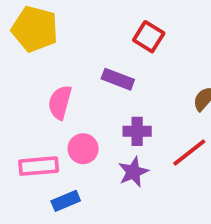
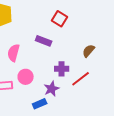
purple cross: (137, 131) -> (62, 69), moved
blue rectangle: (66, 201) -> (40, 104), moved

